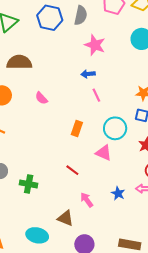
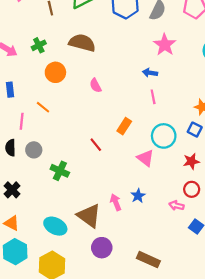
red line: (72, 170) -> (96, 145), moved
blue star: (118, 193) -> (138, 196), moved
brown triangle: (65, 218) -> (89, 216), size x1.4

